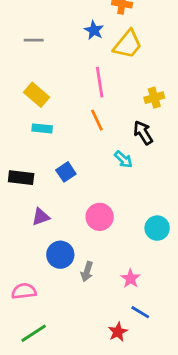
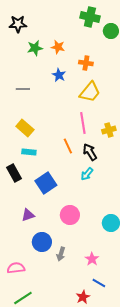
blue star: (94, 30) -> (59, 75), moved
pink line: (100, 82) -> (83, 123), moved
black arrow: (143, 133) -> (90, 152), moved
cyan arrow: (123, 159) -> (87, 174), turned 88
blue square: (66, 172) -> (46, 183), size x1.5
black rectangle: (21, 178) -> (14, 173), moved, turned 54

